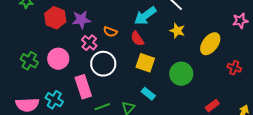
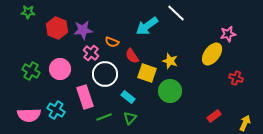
pink star: (240, 21) -> (228, 34), moved
yellow star: (177, 31) -> (170, 61), moved
red semicircle: (137, 39) -> (132, 56), moved
green circle: (181, 74) -> (170, 91), moved
cyan rectangle: (148, 94) -> (128, 97), moved

